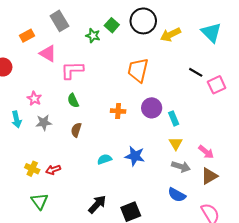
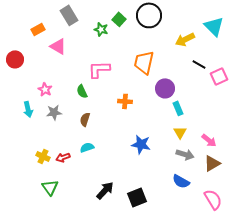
yellow arrow: (170, 35) -> (185, 39), moved
pink L-shape: (72, 70) -> (99, 69), moved
purple circle: (152, 108) -> (165, 88), moved
cyan semicircle: (104, 159) -> (87, 147), moved

